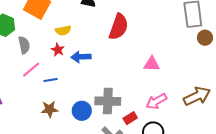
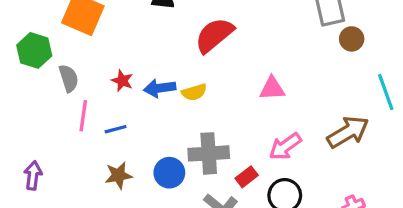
red semicircle: (119, 27) -> (214, 35), turned -144
yellow semicircle: (63, 30) -> (194, 92), moved
pink line: (31, 70) -> (83, 116), turned -36

